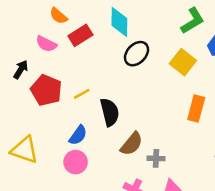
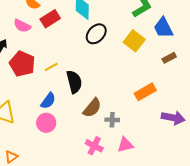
orange rectangle: (196, 108) -> (145, 92), moved, turned 45

